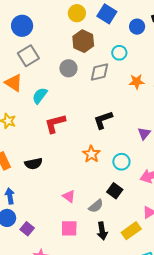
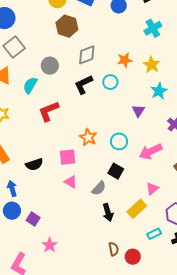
cyan circle: (119, 53) -> (110, 82), moved
gray circle: (68, 68) -> (50, 66), moved
black L-shape: (103, 120) -> (83, 85), moved
black semicircle: (33, 164) -> (34, 164), moved
pink square: (69, 228) -> (68, 157), moved

